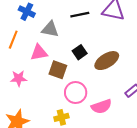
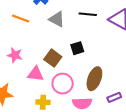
orange line: (13, 40) -> (21, 19), turned 72
pink triangle: (39, 52) -> (36, 74), moved
brown ellipse: (107, 61) -> (94, 79), moved, turned -55

